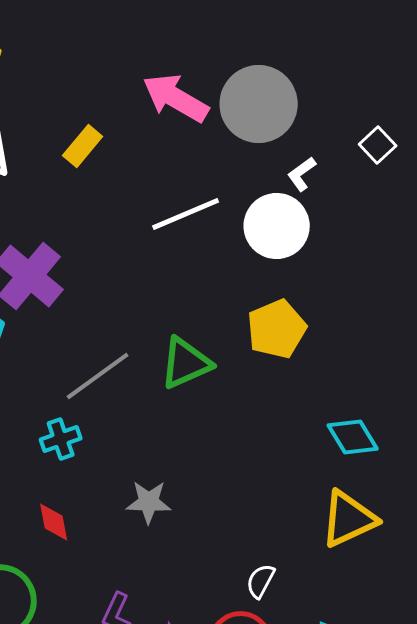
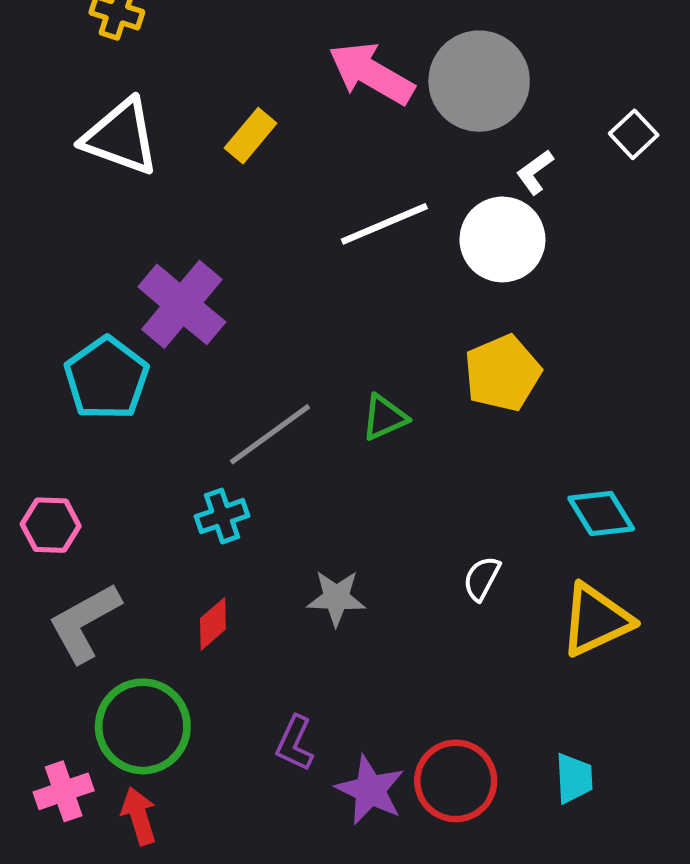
green triangle: (186, 363) -> (384, 417), size x0.7
red diamond: (54, 522) -> (213, 624), turned 60
white semicircle: (261, 581) -> (482, 578), moved

